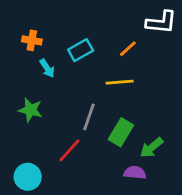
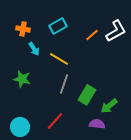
white L-shape: (161, 22) -> (116, 31), moved, turned -35
cyan rectangle: (81, 50) -> (58, 26), moved
yellow line: (120, 82) -> (59, 59), moved, turned 36
red line: (69, 150) -> (55, 121), moved

